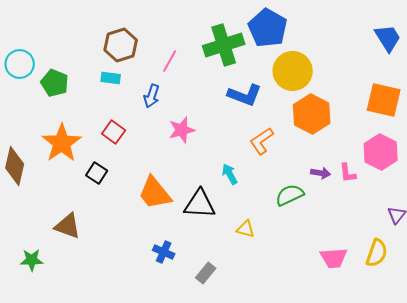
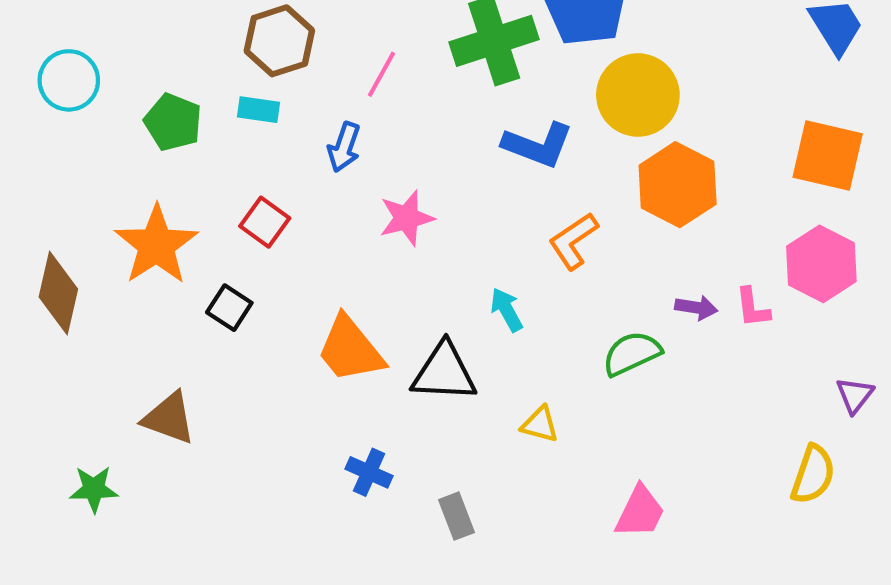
green pentagon: (55, 83) -> (173, 122), moved
pink trapezoid: (334, 258) -> (640, 512), moved, turned -60
gray rectangle: (206, 273) -> (457, 516), turned -60

